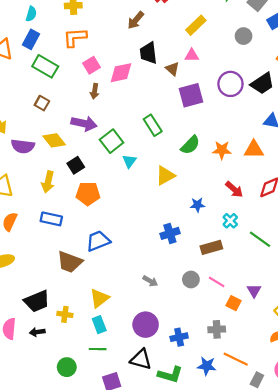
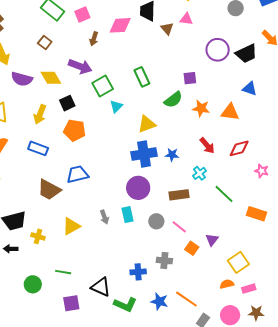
pink square: (91, 65) -> (82, 14), moved
purple square: (191, 95) -> (190, 78), moved, size x0.6
blue cross: (170, 233) -> (144, 154), moved, size x1.4
gray arrow: (150, 281) -> (104, 217), moved, turned 32
cyan rectangle: (99, 325) -> (127, 215), moved
purple circle: (146, 325) -> (138, 188), moved
gray cross: (217, 329) -> (164, 261), moved

